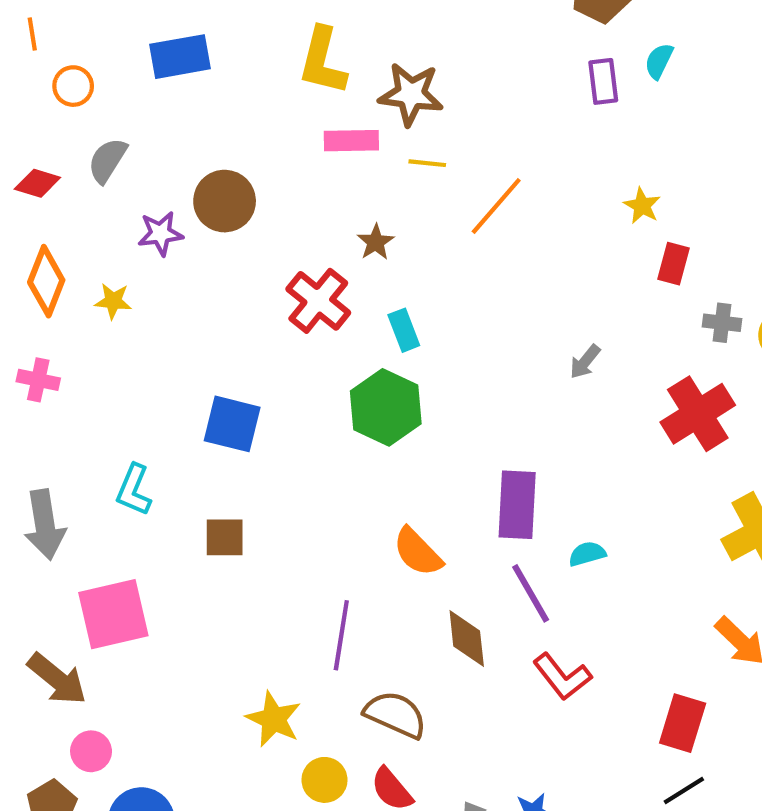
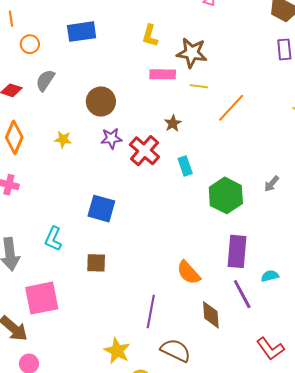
yellow L-shape: (323, 61) -> (150, 36), size x0.7
purple star: (160, 233) -> (111, 138), moved
yellow star: (113, 301) -> (63, 139), moved
green hexagon: (386, 407) -> (226, 195), moved
red L-shape: (562, 677) -> (270, 349), moved

